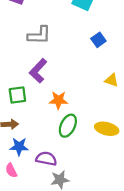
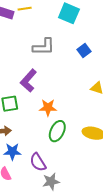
gray L-shape: (39, 35) -> (44, 47), moved
purple semicircle: (46, 159) -> (38, 162), turned -132

